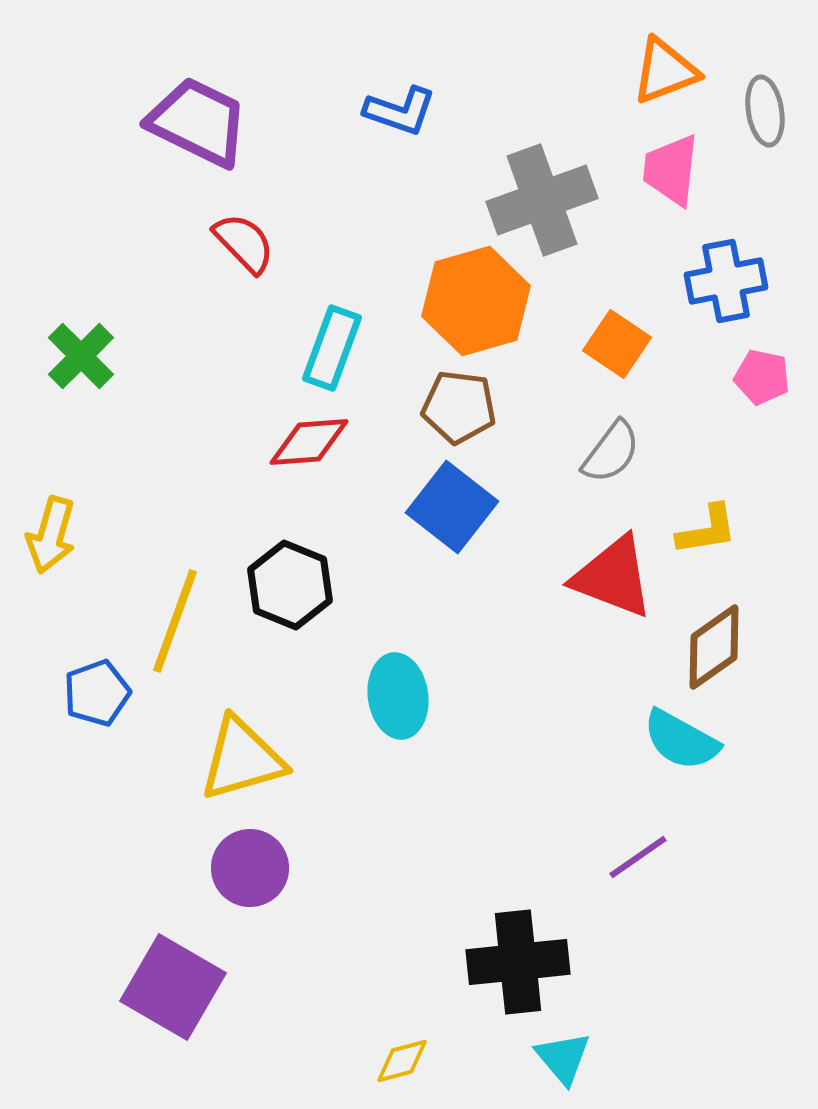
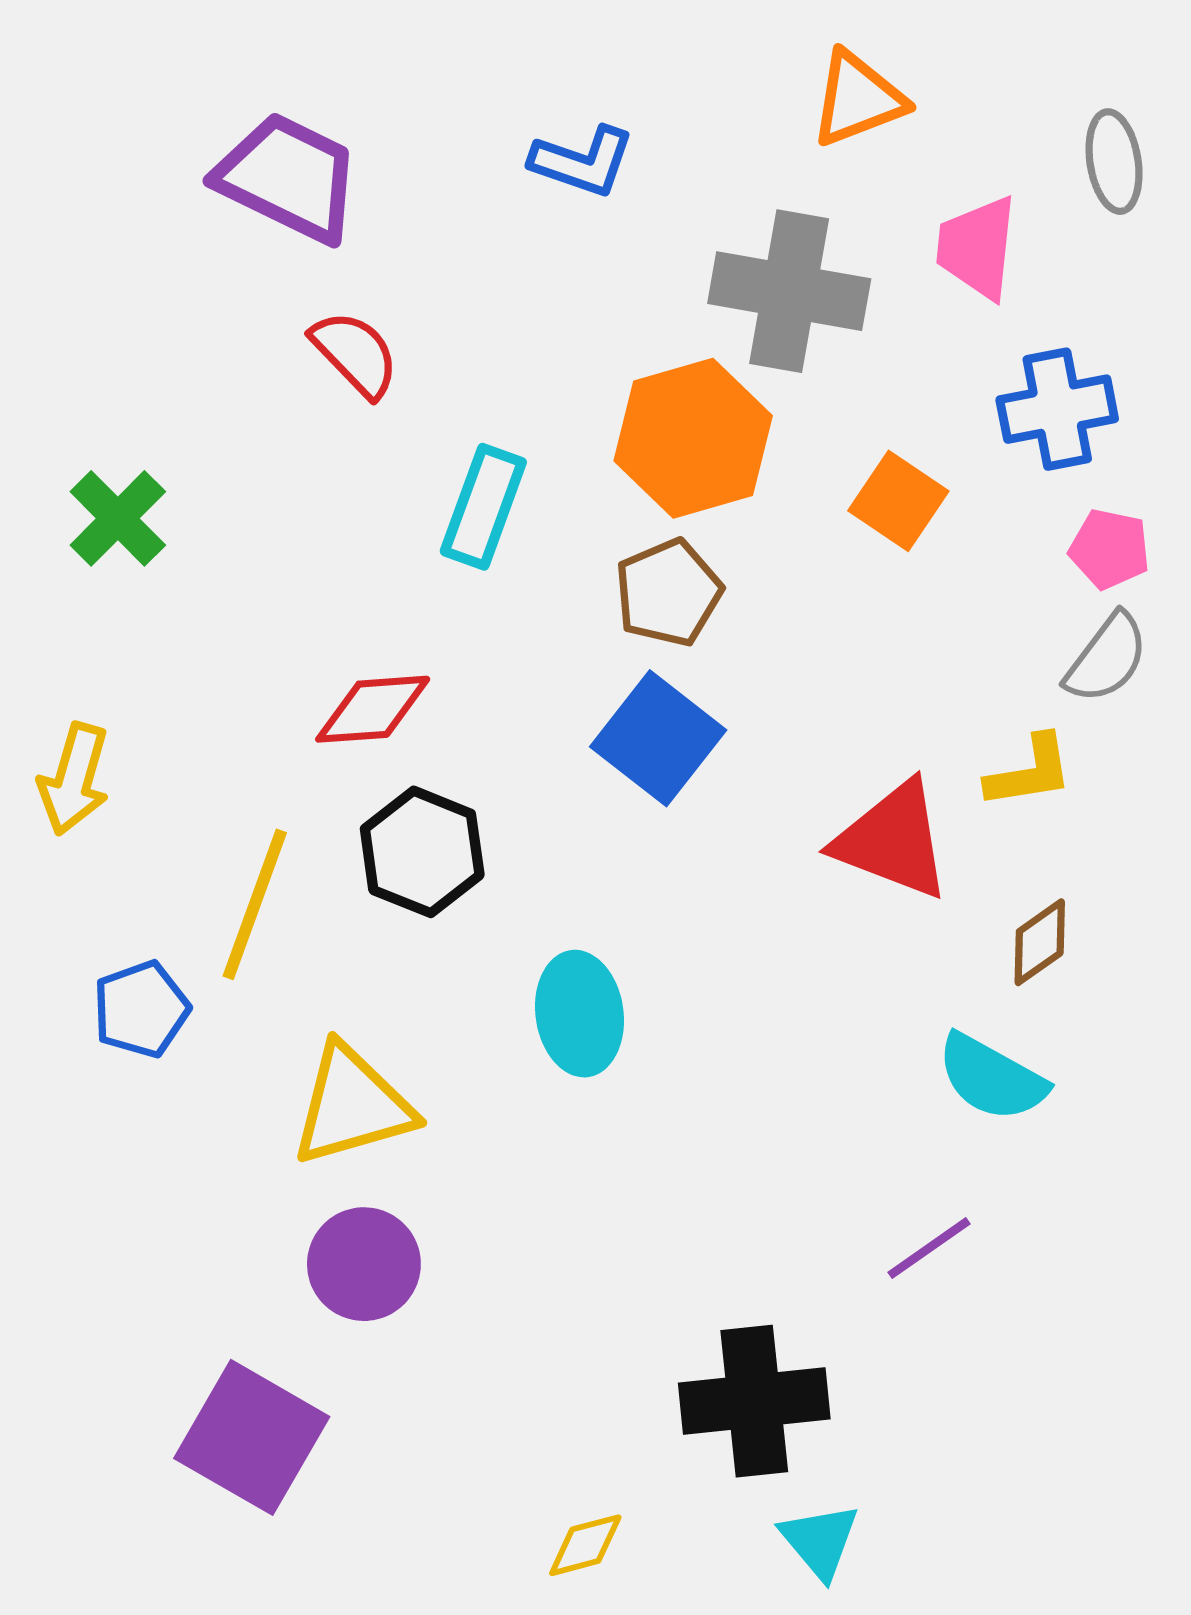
orange triangle: (665, 71) -> (858, 99), moved
gray cross: (542, 200) -> (789, 291), turned 30
brown pentagon: (459, 407) -> (668, 593), turned -30
red diamond: (309, 442) -> (373, 709), moved
gray semicircle: (611, 452) -> (1107, 658), moved
brown diamond: (714, 647) -> (1040, 942), size x0.7

